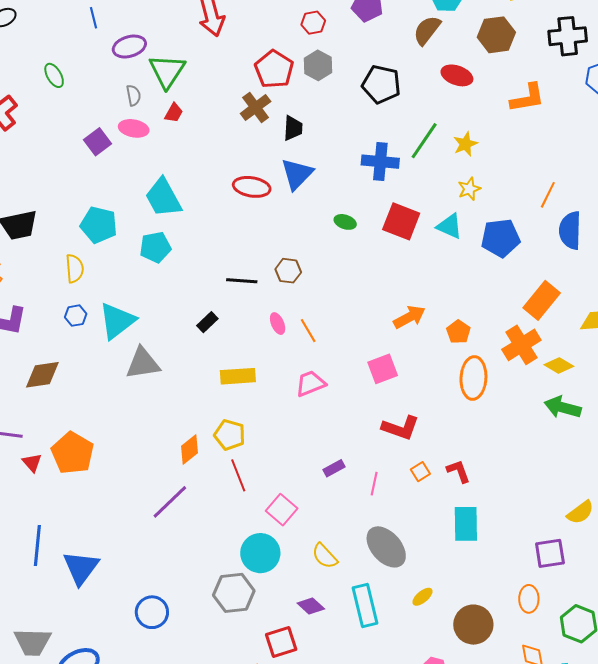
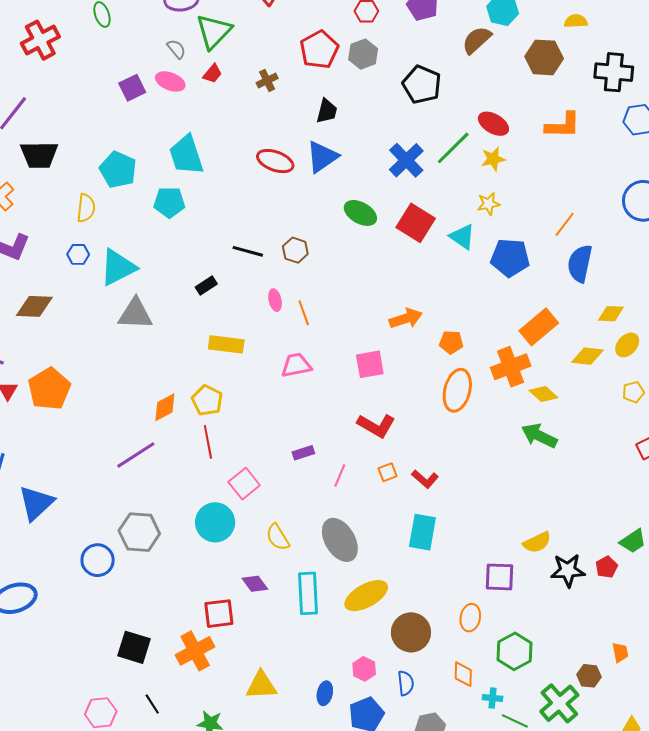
red ellipse: (457, 75) -> (493, 124), moved
gray semicircle: (134, 95) -> (176, 49), turned -40
brown cross: (256, 107) -> (267, 80), moved, size x0.7
blue cross: (380, 162) -> (406, 160), turned 30
green ellipse: (345, 222) -> (360, 213), size x1.5
orange pentagon: (458, 332) -> (451, 342), turned 30
red L-shape: (458, 471) -> (425, 479), turned 140
gray hexagon: (234, 593) -> (139, 532), moved
yellow ellipse: (422, 597) -> (366, 596), size x2.0

